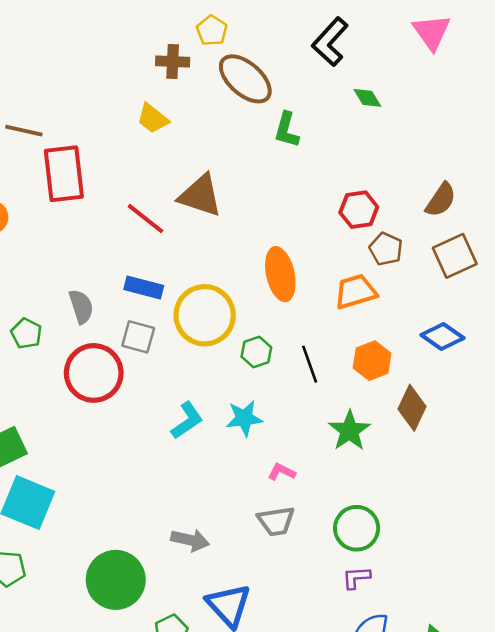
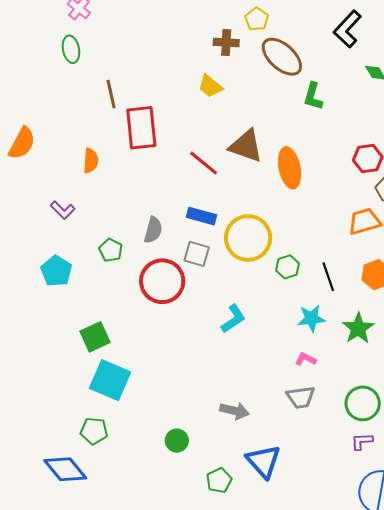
brown line: (24, 131) -> (111, 94), turned 64
orange ellipse: (280, 274) -> (290, 168), moved
gray semicircle: (81, 307) -> (153, 230), turned 32
cyan star: (244, 418) -> (311, 318), moved
green circle: (116, 580) -> (177, 441), size x0.5

